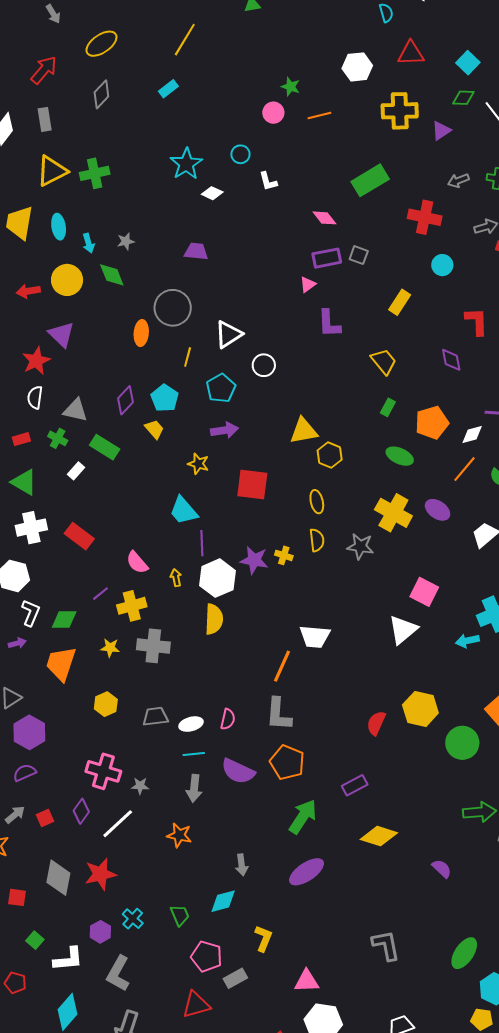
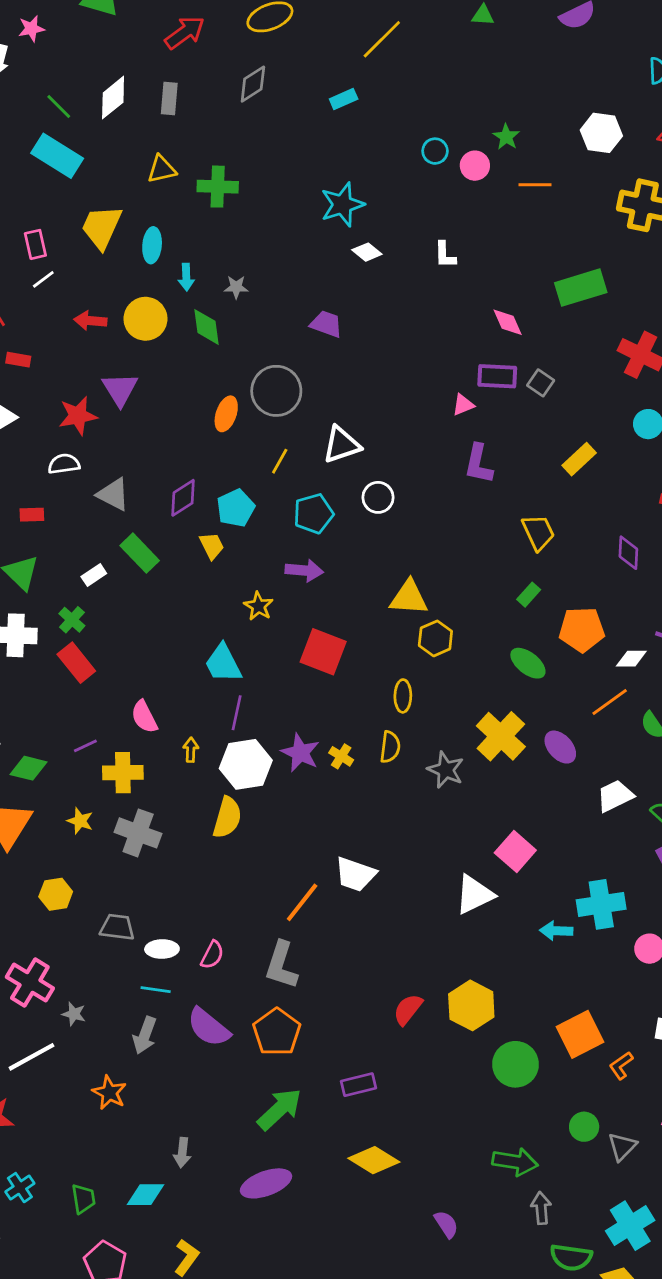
cyan circle: (240, 154) -> (435, 151), moved
yellow triangle: (52, 171) -> (162, 169), size x0.7
white semicircle: (35, 397) -> (64, 464), turned 60
green cross: (58, 438) -> (72, 620), moved

